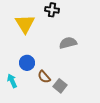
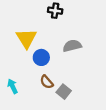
yellow triangle: (25, 24) -> (26, 38), moved
blue circle: (27, 63) -> (41, 57), moved

